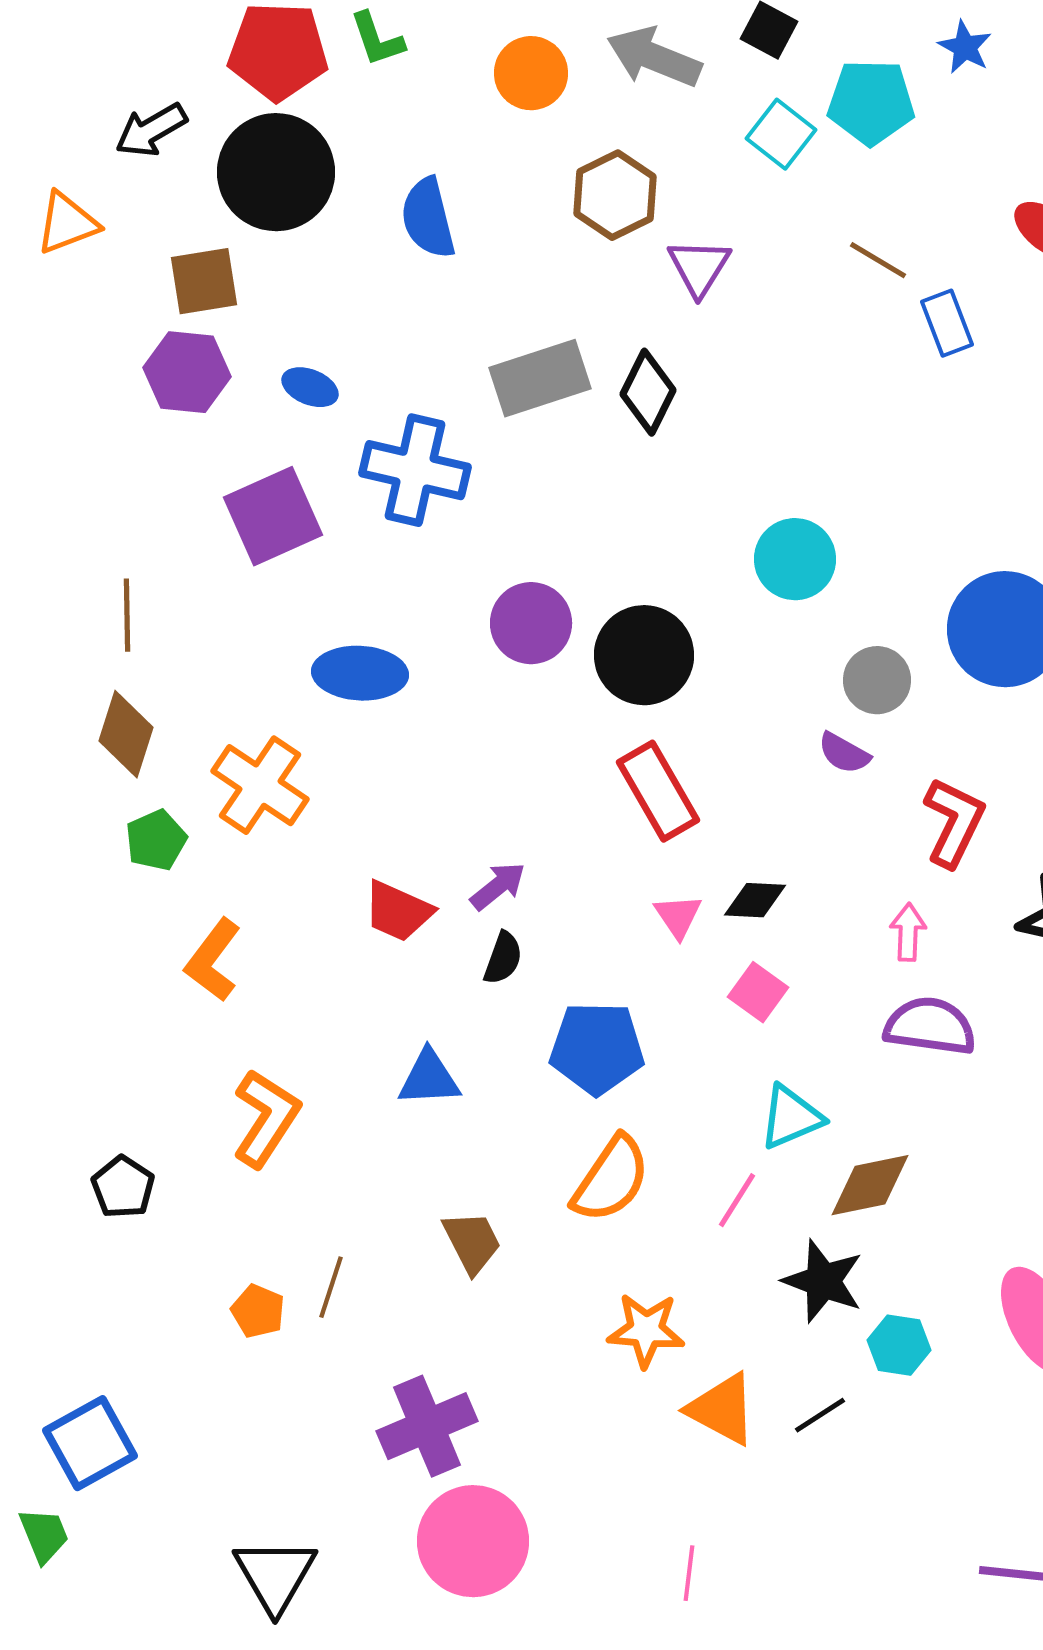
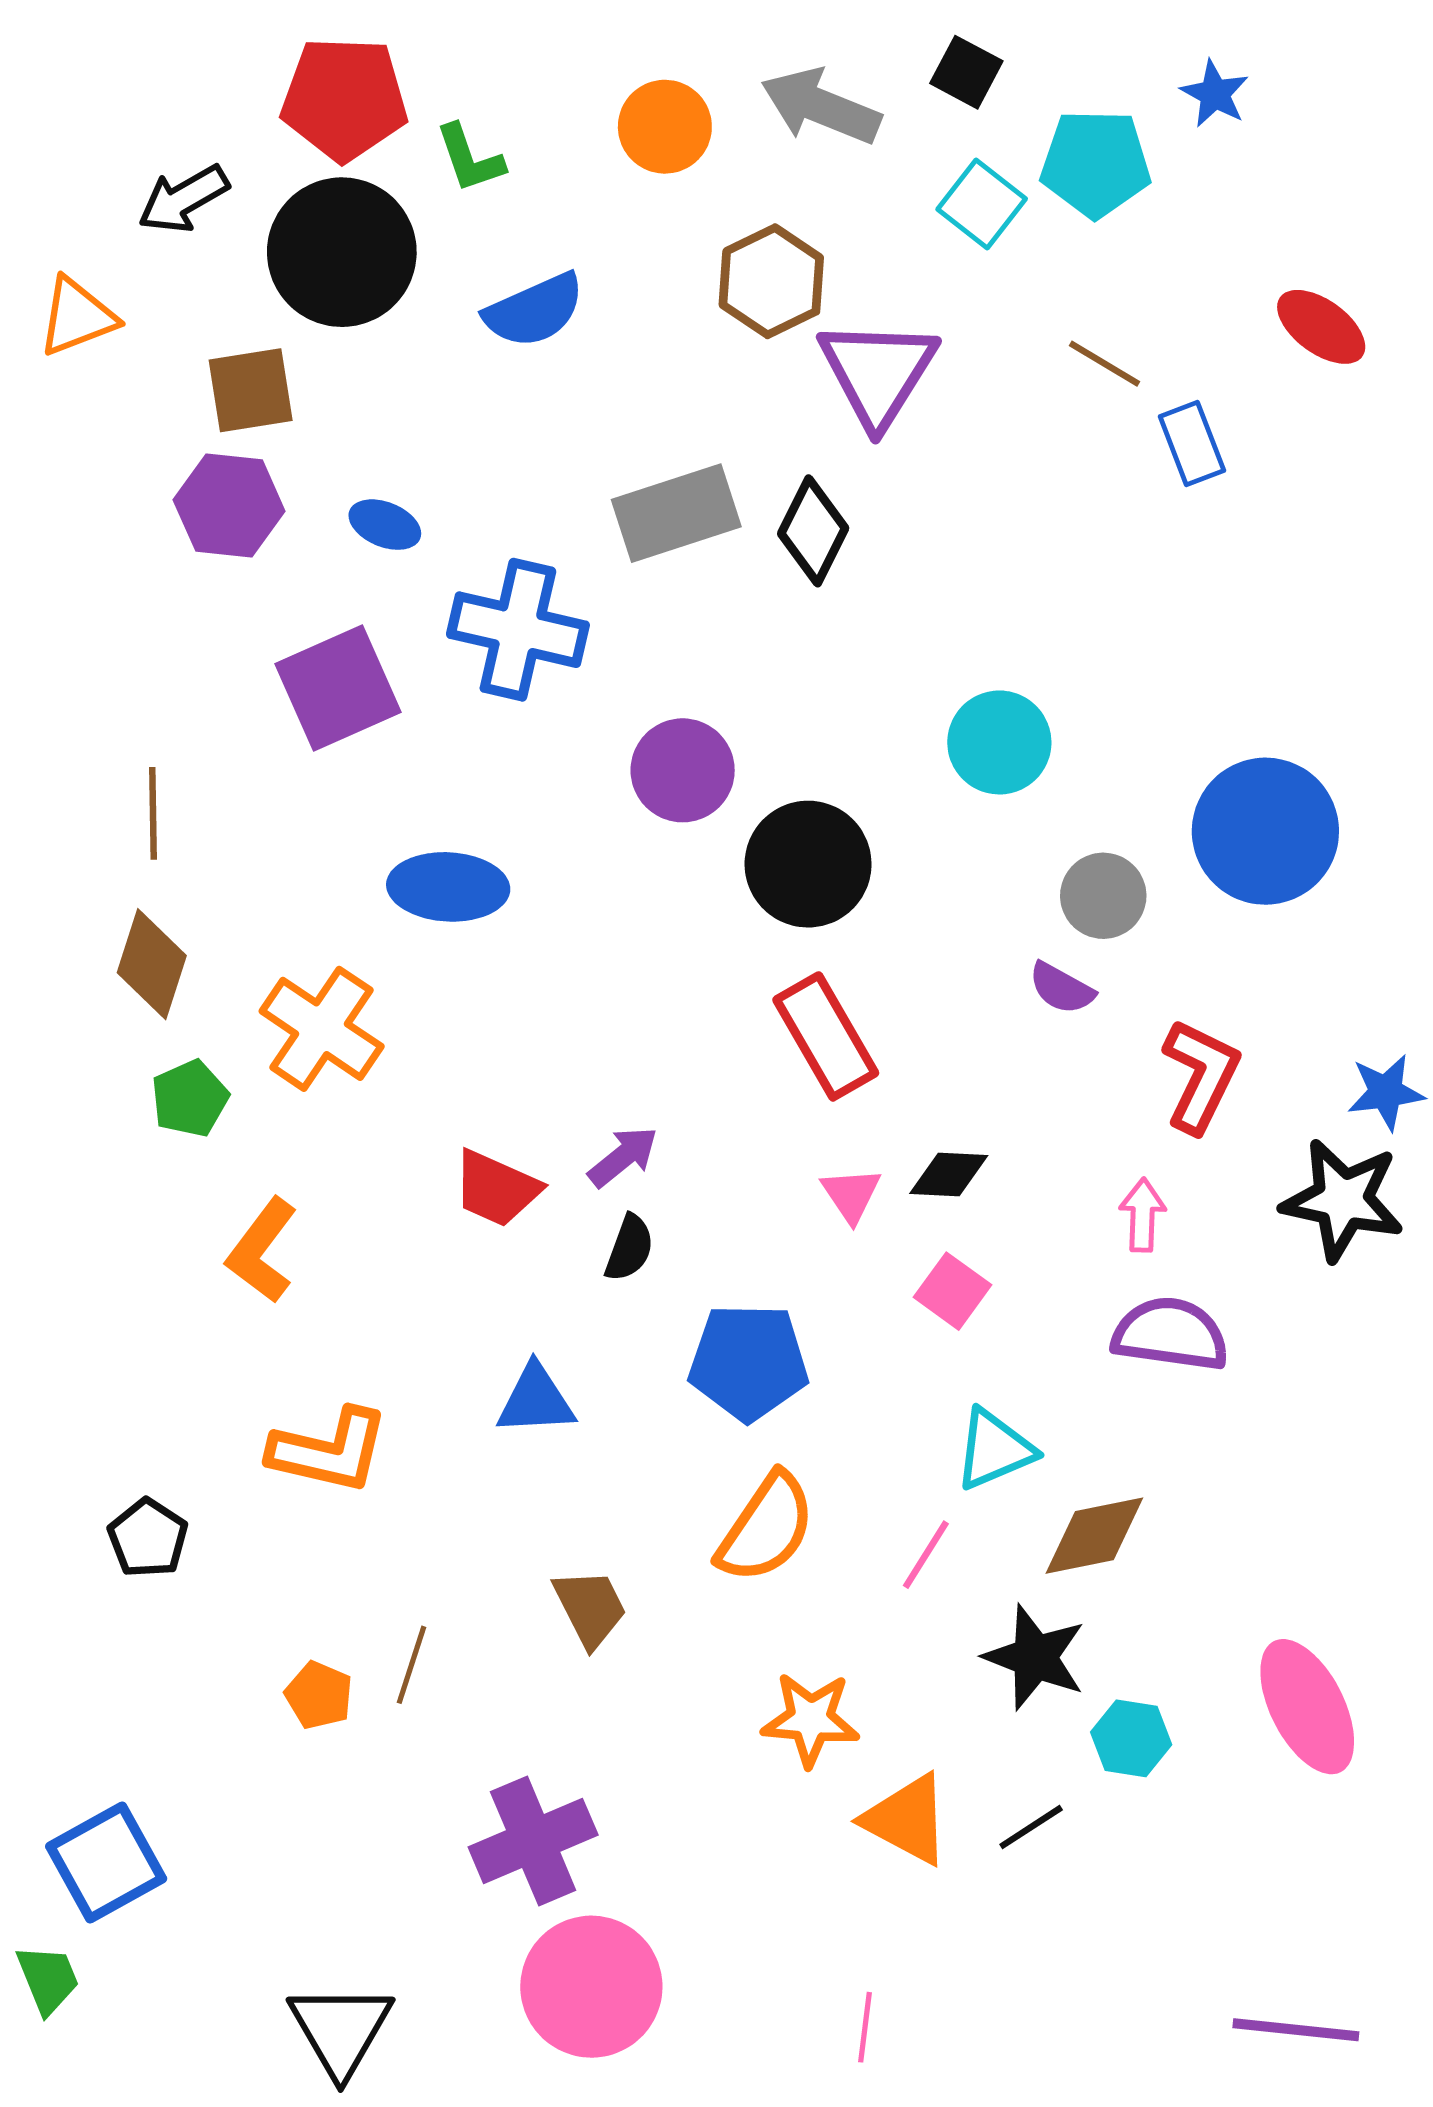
green L-shape: (377, 39) -> (470, 158), moved
blue semicircle: (428, 218) -> (534, 310), turned -100
purple triangle: (699, 267) -> (878, 373), size x1.5
purple circle: (531, 623) -> (683, 770), moved
orange L-shape: (266, 1118) -> (329, 1451), turned 70

